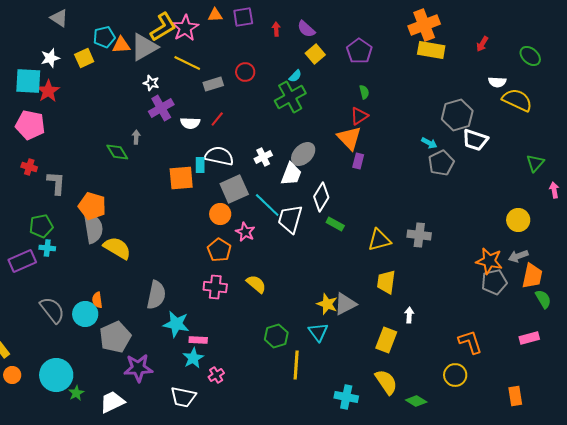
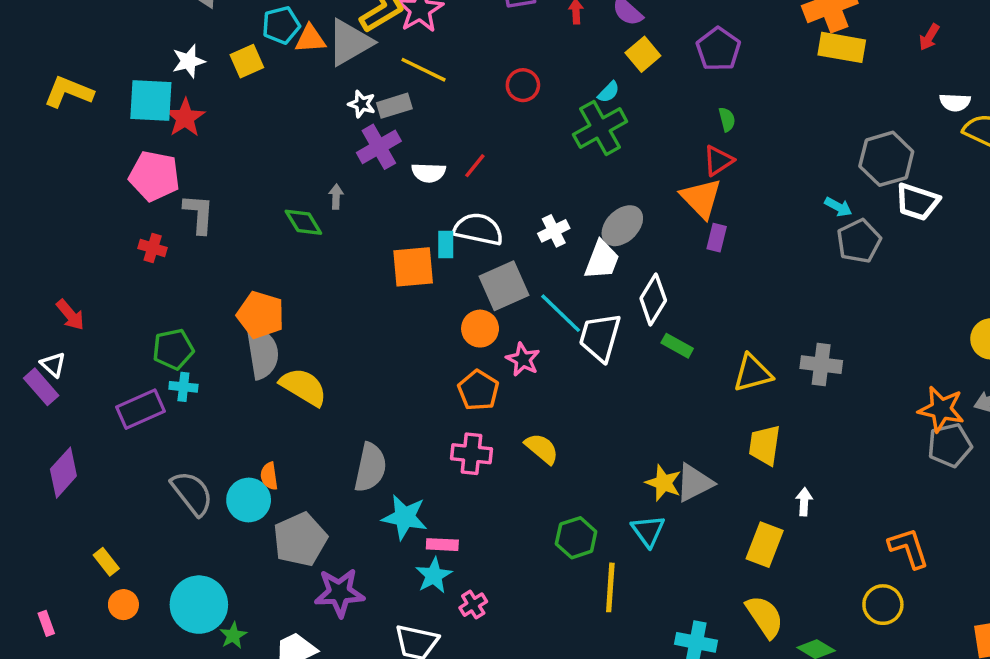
gray rectangle: (213, 84) -> (394, 106), moved
gray L-shape: (56, 183) -> (199, 214), moved

